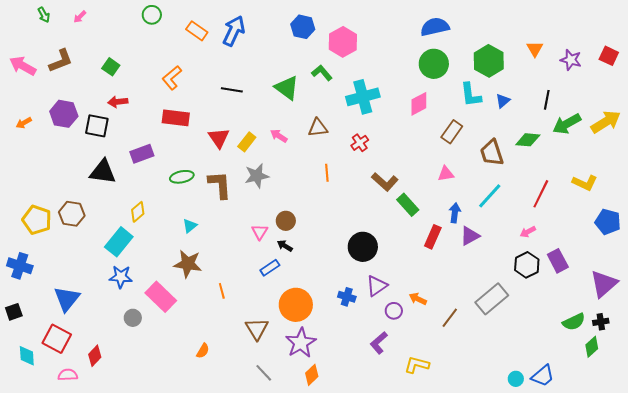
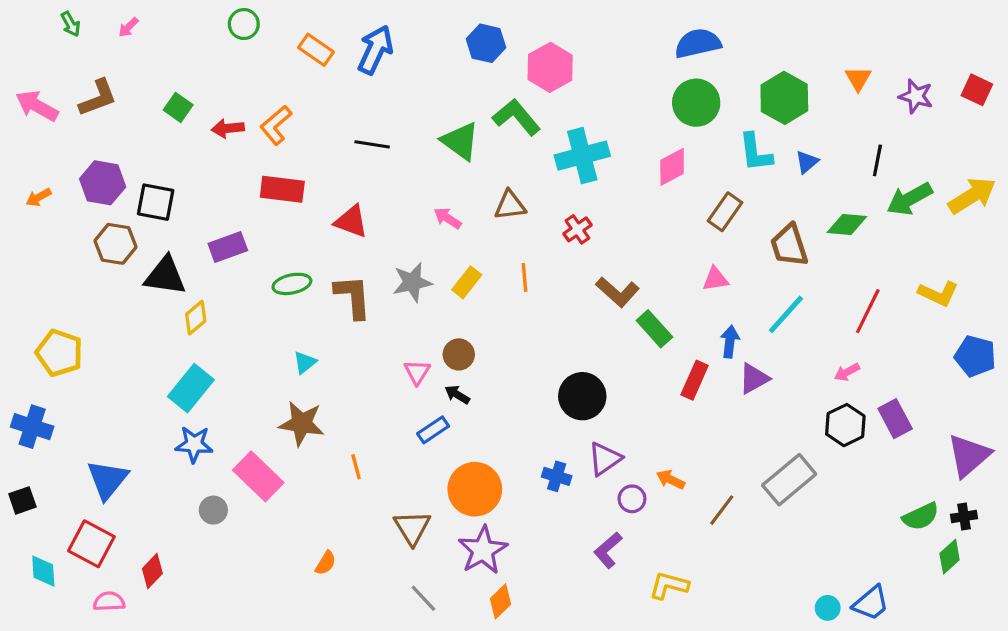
green L-shape: (322, 73) -> (516, 117), size x1.4
red arrow: (118, 102) -> (228, 128), moved
red triangle: (219, 138) -> (351, 221), turned -35
yellow rectangle: (247, 142) -> (467, 282), moved
yellow diamond: (138, 212) -> (196, 318), moved
brown hexagon: (72, 214) -> (115, 244), moved

